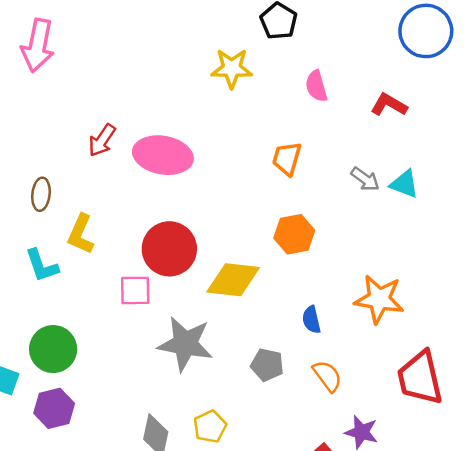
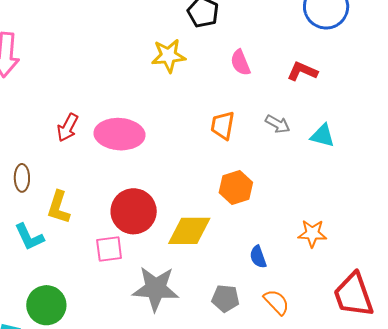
gray arrow: (365, 179) -> (278, 124), moved
orange star: (379, 299) -> (312, 233), size x0.7

